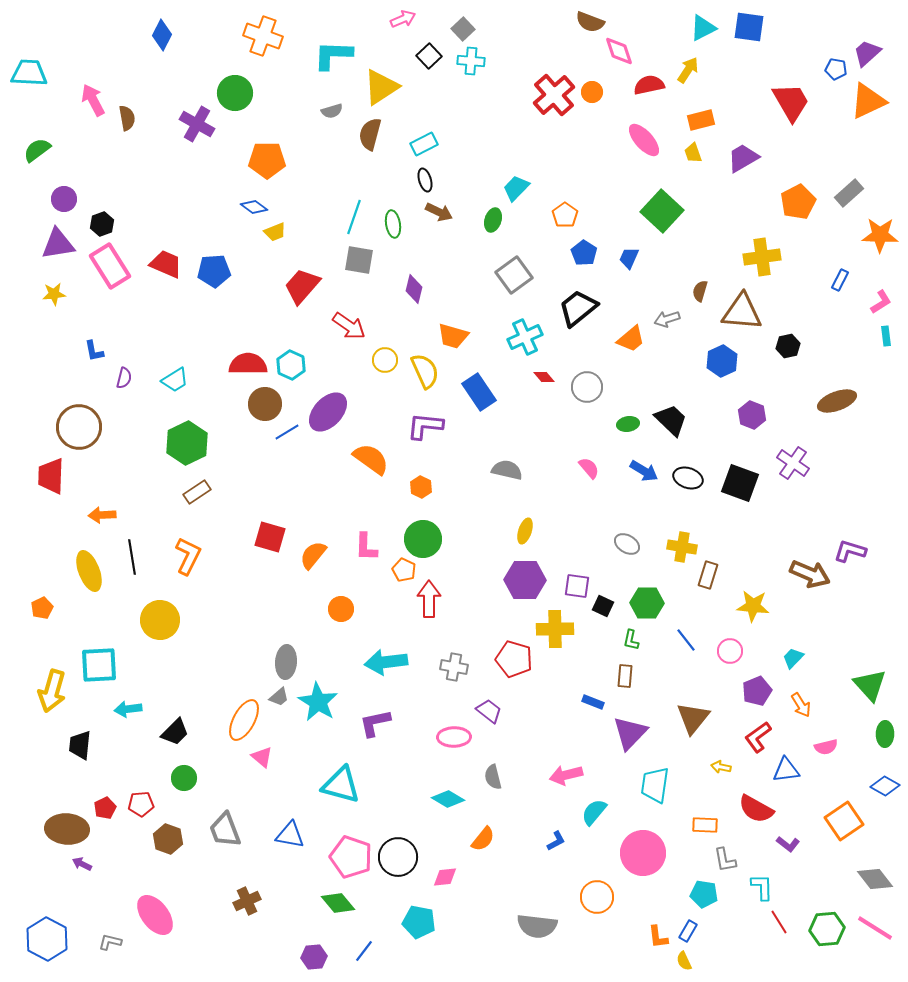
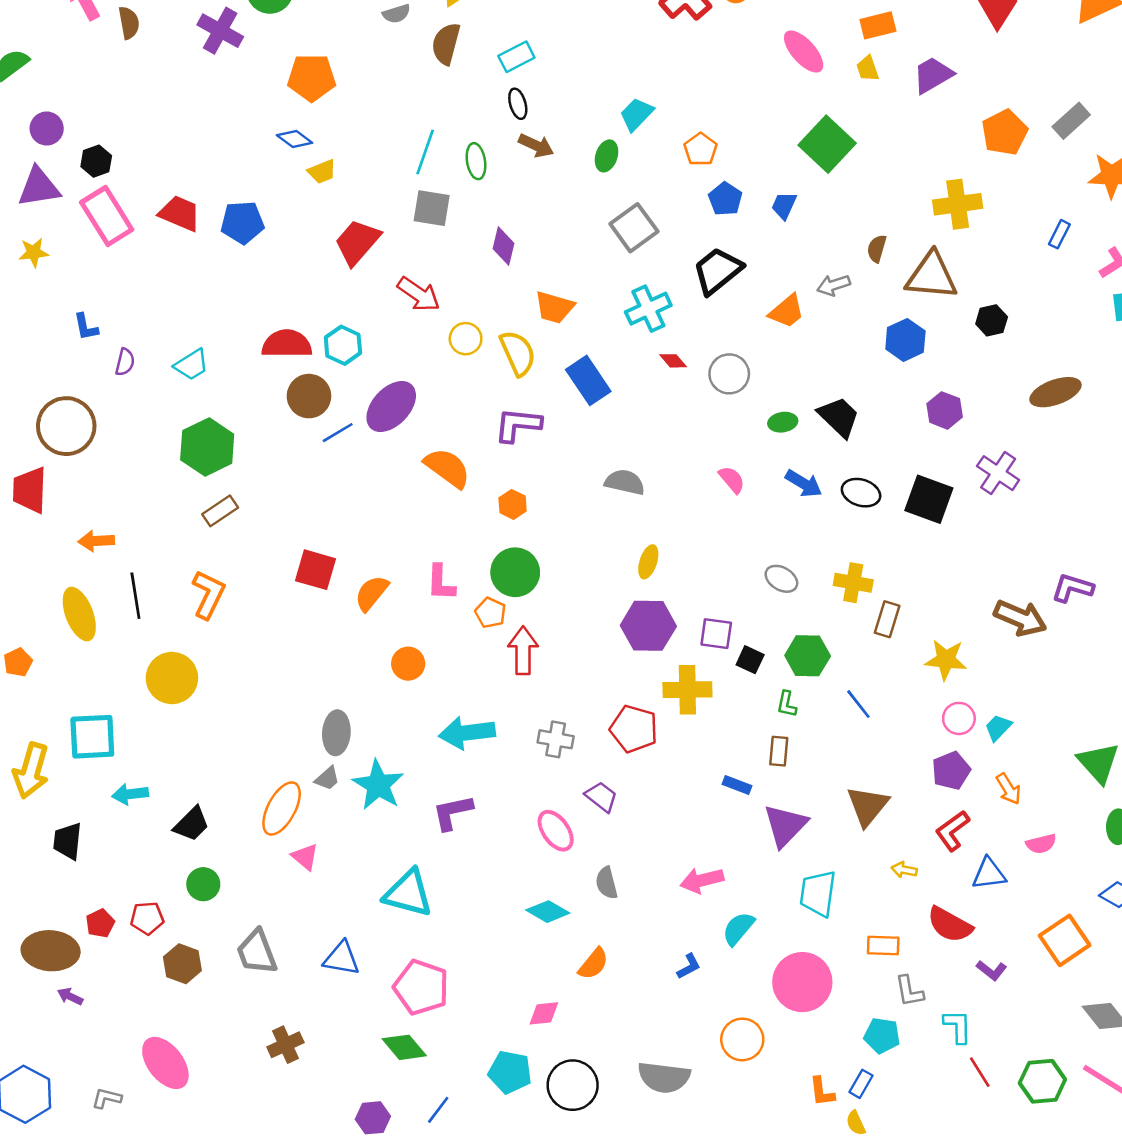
pink circle: (730, 651) -> (959, 718), moved
pink ellipse: (454, 737) -> (556, 831), turned 56
black circle: (398, 857) -> (573, 1085), moved

